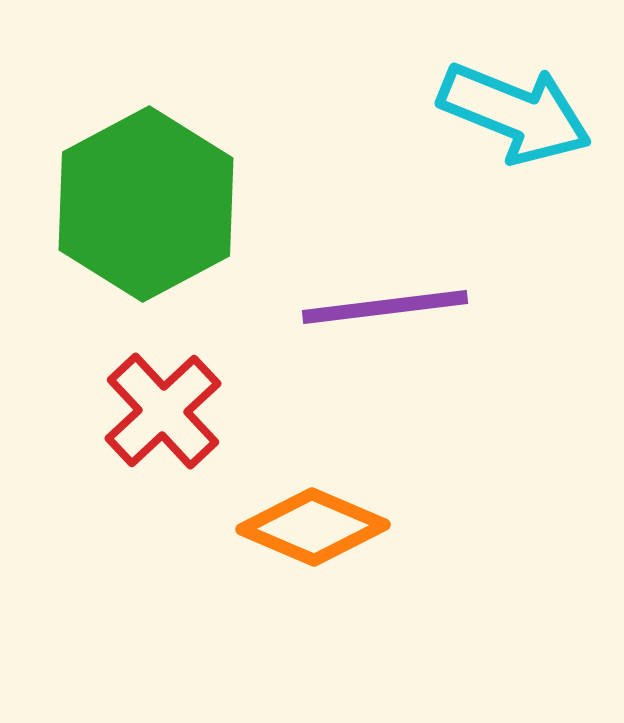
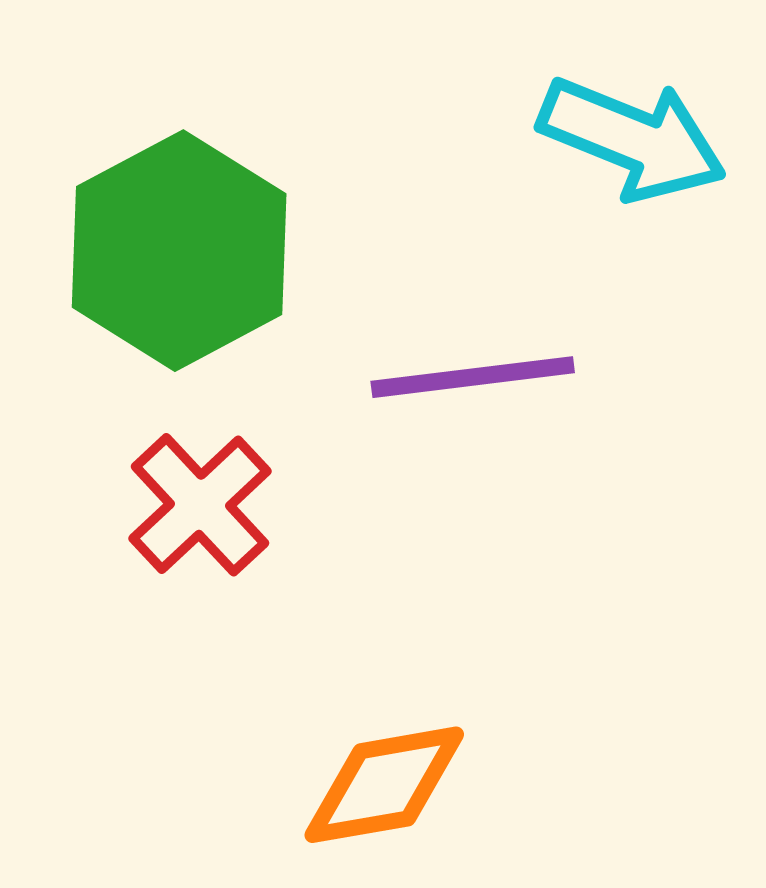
orange diamond: (313, 527) -> (384, 785), moved, turned -33

